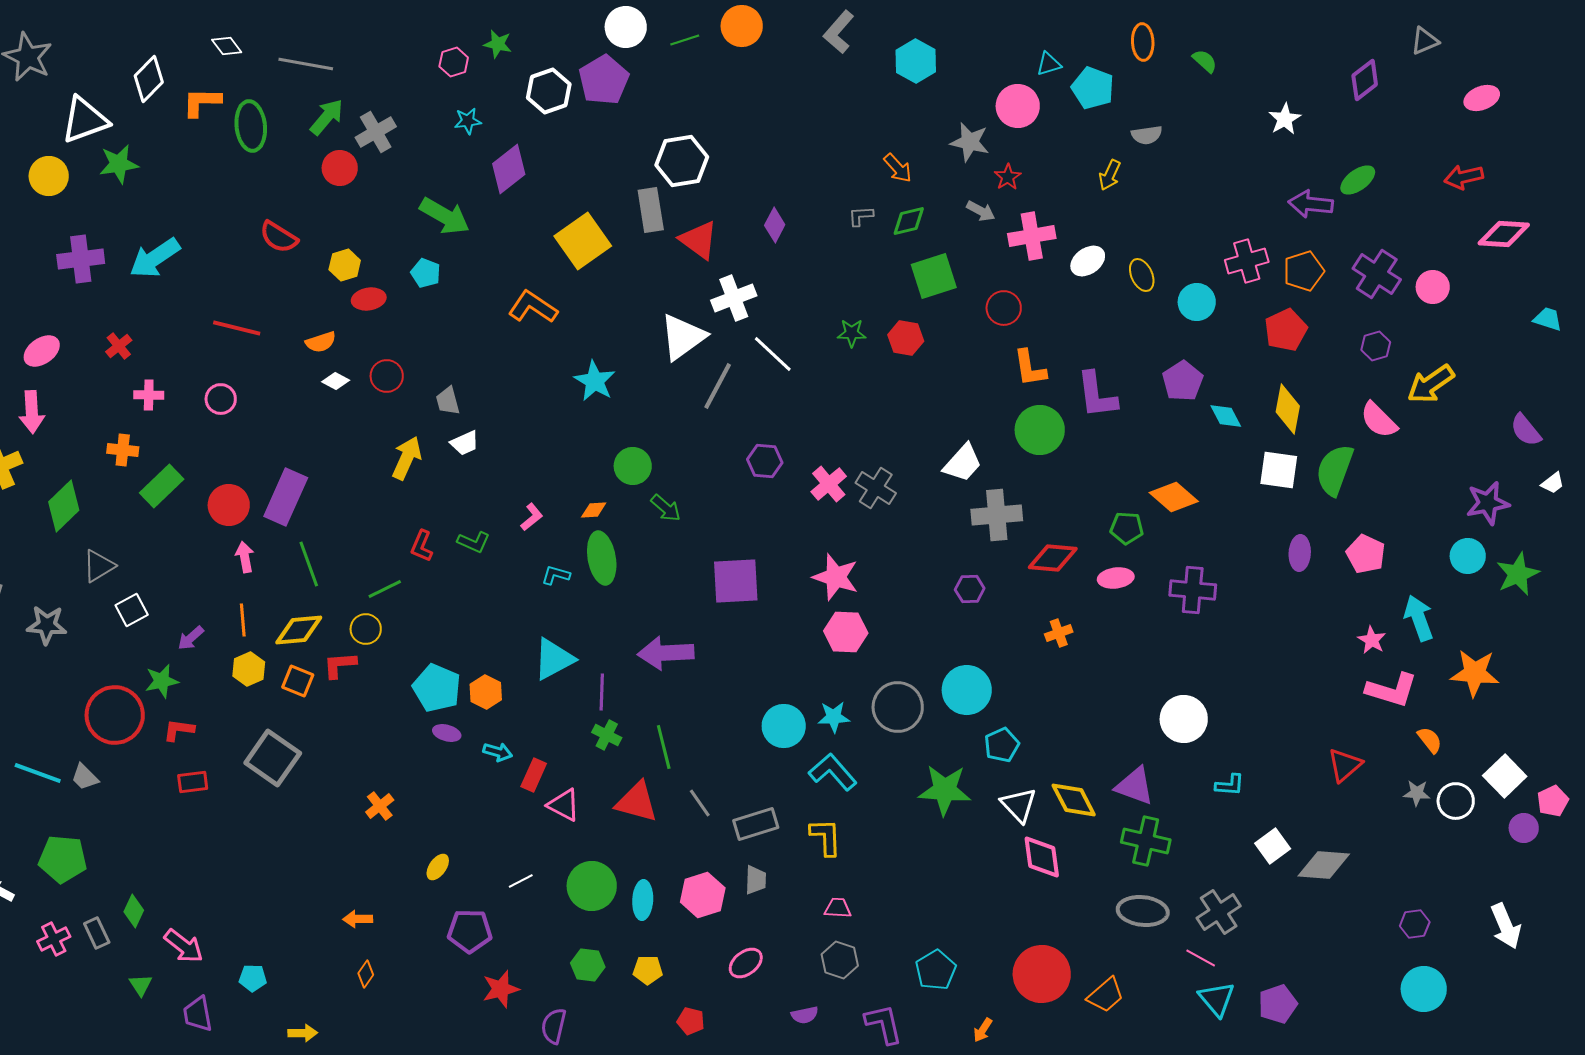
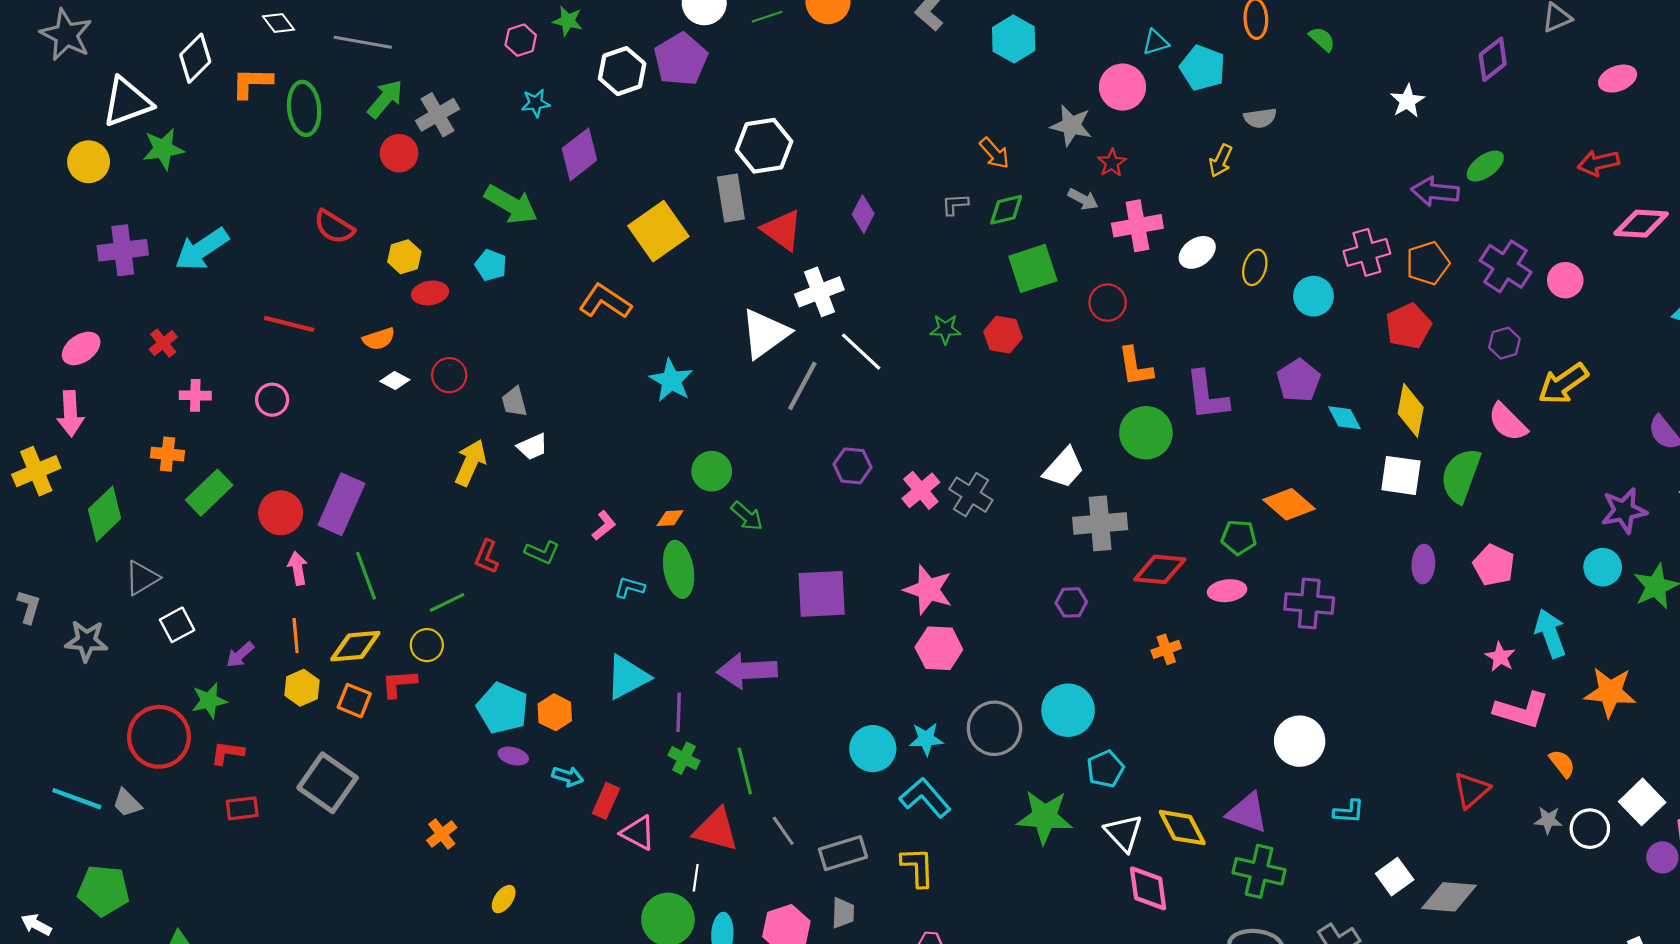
yellow ellipse: (1142, 275) -> (1255, 267), turned 40
white line: (521, 881) -> (696, 878), moved, turned -55

